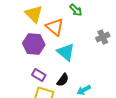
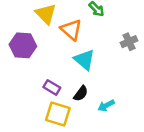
purple hexagon: (34, 44) -> (23, 45), moved

